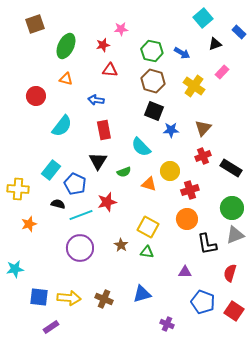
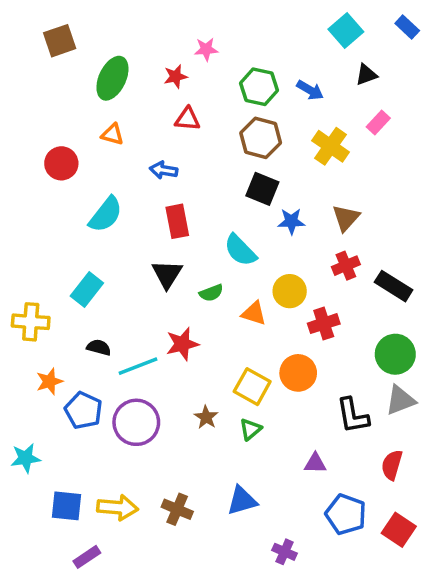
blue rectangle: (239, 32) -> (407, 27), moved
blue pentagon: (75, 184) -> (83, 410), moved
orange circle: (187, 219) -> (298, 373), moved
green triangle: (147, 252) -> (250, 429), turned -48

